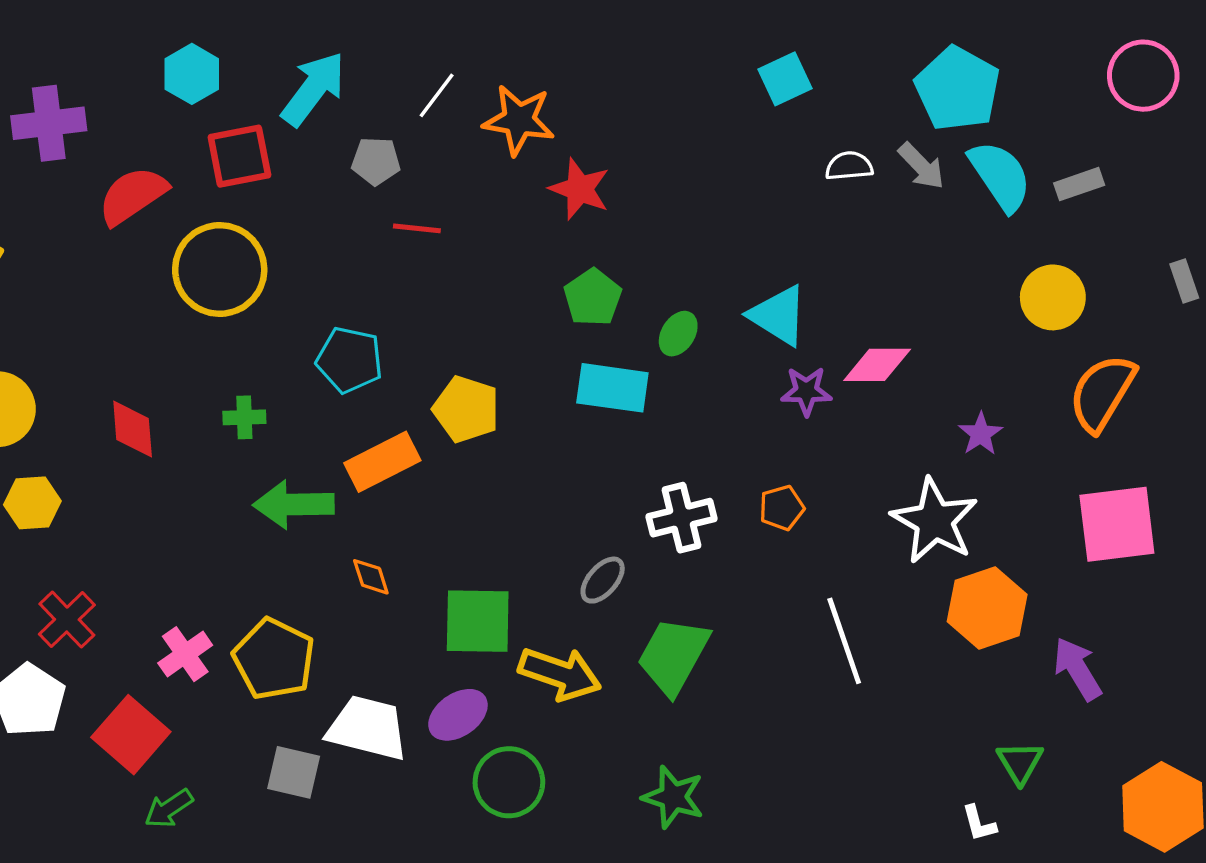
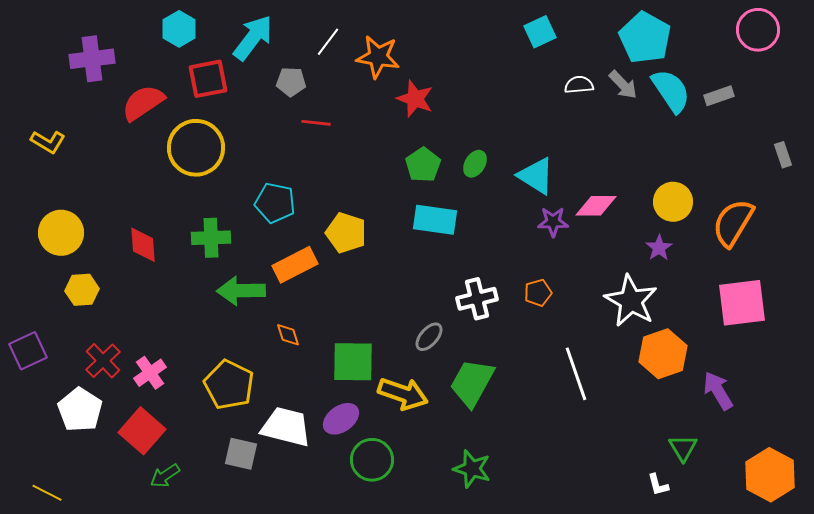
yellow circle: (1053, 297) -> (673, 202), moved
green ellipse: (678, 334) -> (475, 164), moved
green cross: (244, 417) -> (211, 238), size x1.5
pink cross: (185, 654) -> (150, 373), moved

